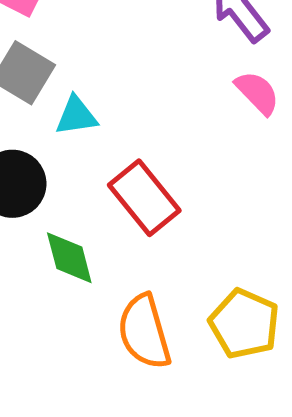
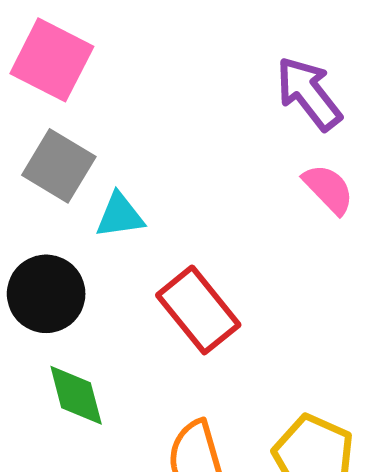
green diamond: (69, 258) -> (76, 395), moved

